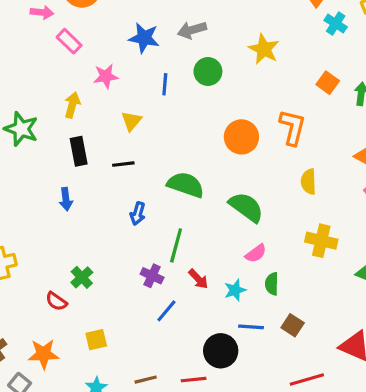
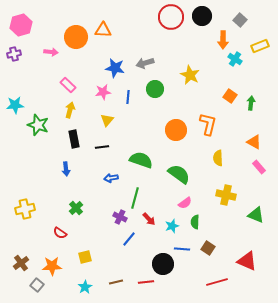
pink rectangle: (69, 41) -> (68, 85), moved
pink star: (106, 76) -> (103, 92), moved
blue arrow: (138, 214) -> (111, 178), turned 64
green cross: (82, 277) -> (76, 208), moved

